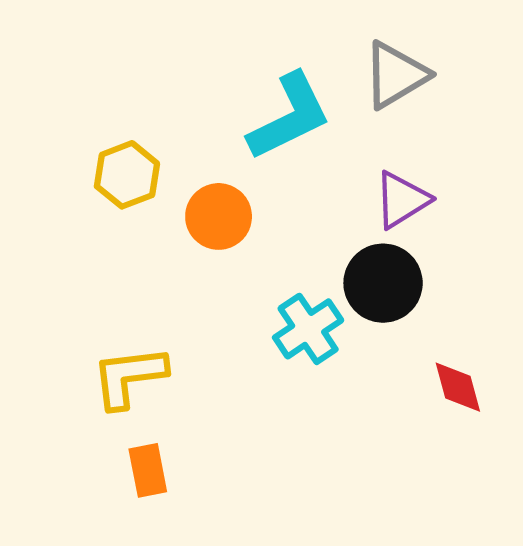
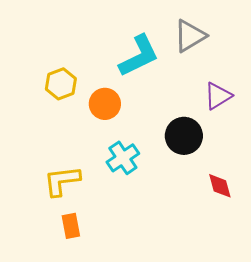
purple triangle: (402, 200) -> (218, 96), moved
cyan cross: (308, 329) -> (123, 158), moved

